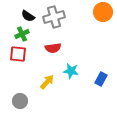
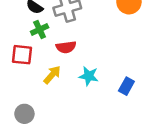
green cross: (22, 34) -> (40, 29), moved
yellow arrow: (47, 82) -> (52, 75), moved

